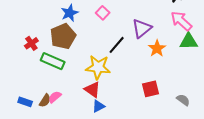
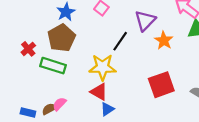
red square: (150, 89) -> (161, 85), size x1.4
brown semicircle: (45, 101) -> (49, 109), turned -144

